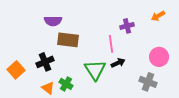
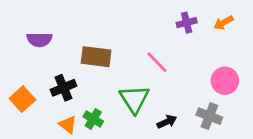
purple semicircle: (53, 21) -> (39, 40), moved
purple cross: (127, 26) -> (187, 23), moved
pink line: (111, 44) -> (157, 62), turned -36
black arrow: (118, 63) -> (167, 122), moved

